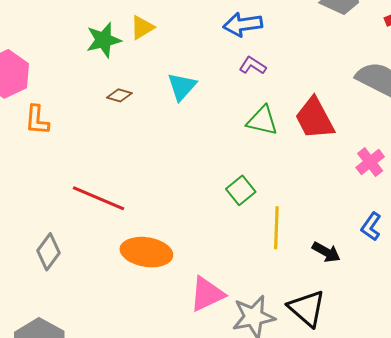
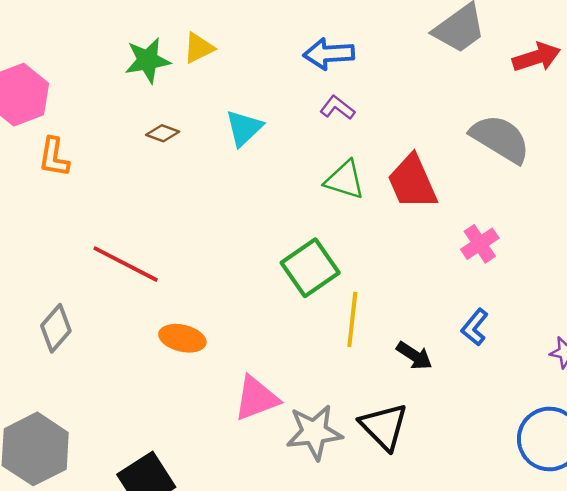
green square: (241, 190) -> (310, 268), size x1.5
orange ellipse: (146, 252) -> (182, 338), size x0.7

